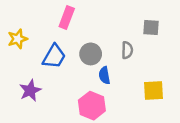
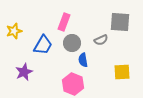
pink rectangle: (67, 17) -> (64, 22), moved
gray square: (151, 28) -> (120, 22), size x1.5
gray semicircle: (127, 50) -> (101, 40), turned 64

